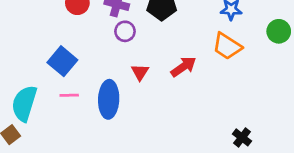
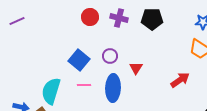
purple circle: (125, 31) -> (110, 56), moved
red arrow: (183, 67) -> (180, 80), moved

